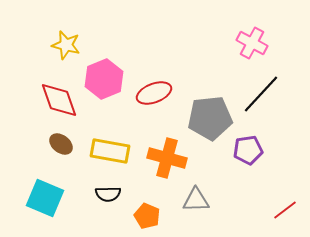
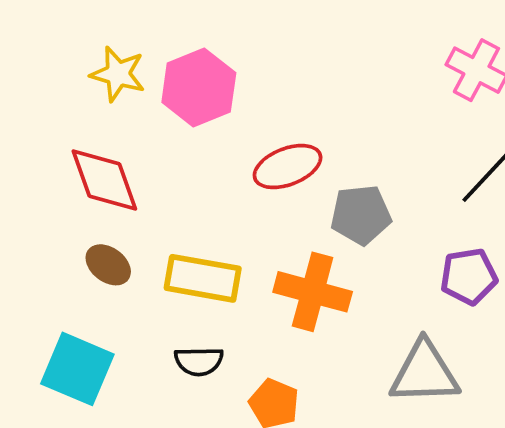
pink hexagon: (104, 79) -> (199, 87), moved
gray pentagon: (210, 118) -> (361, 215), moved, size x0.7
gray triangle: (196, 200) -> (424, 373), moved, size x1.4

